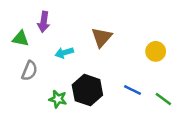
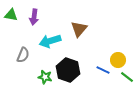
green triangle: (20, 39) -> (11, 15), moved
yellow circle: (156, 51) -> (118, 60), moved
cyan arrow: (64, 53) -> (50, 41), size x1.5

